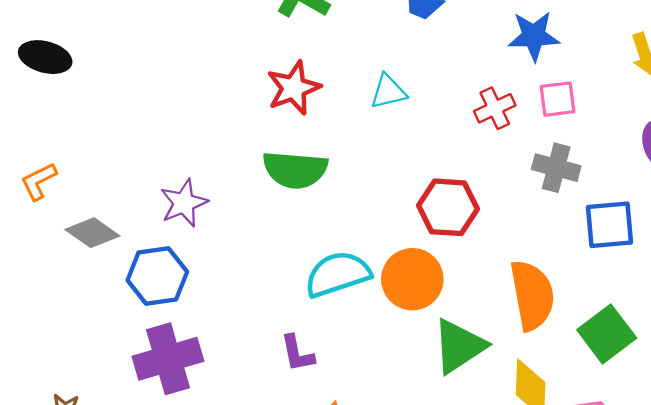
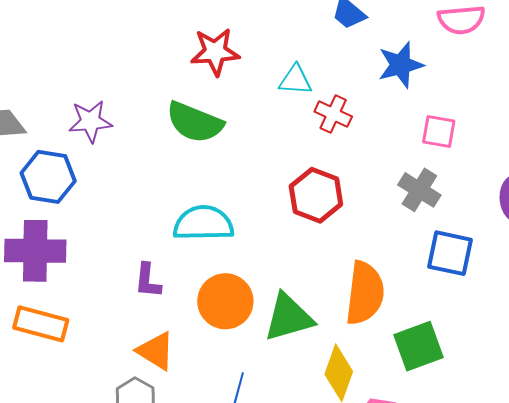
blue star: (534, 36) -> (401, 65), moved, turned -30
red cross: (495, 108) -> (333, 114), moved, turned 33
orange circle: (412, 279) -> (225, 301), moved

